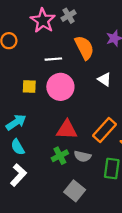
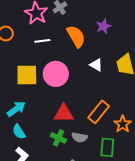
white line: (53, 59) -> (42, 41), moved
yellow square: (29, 86) -> (27, 75), size x1.6
green cross: (60, 156) -> (58, 138), turned -35

